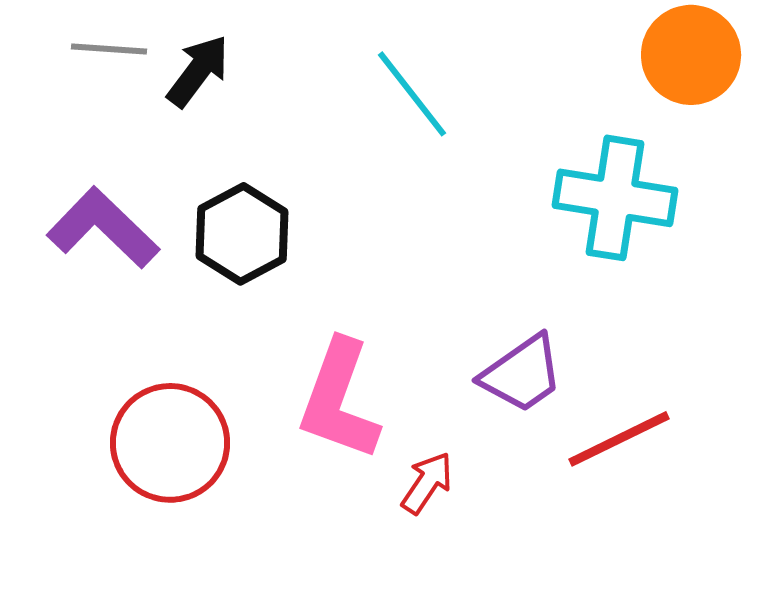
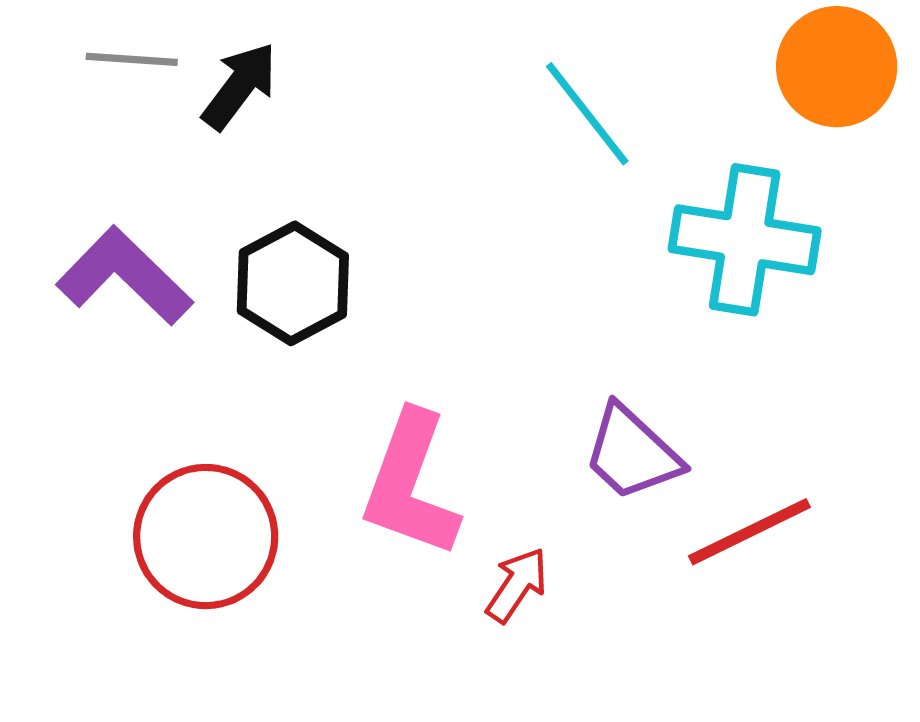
cyan line: (412, 94) -> (587, 114), moved
purple trapezoid: (522, 374) -> (632, 453), turned 78

